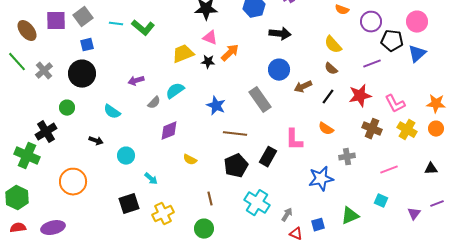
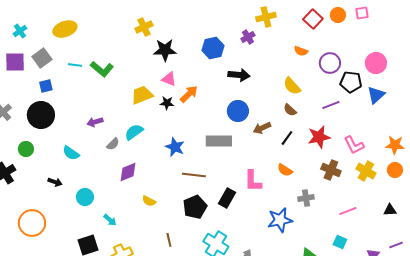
gray rectangle: (260, 100) -> (219, 141), turned -55

